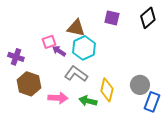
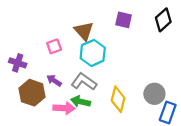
brown triangle: (76, 28) -> (84, 31), turned 36
purple arrow: (59, 51) -> (54, 81), moved
green arrow: (88, 101) -> (81, 101), moved

